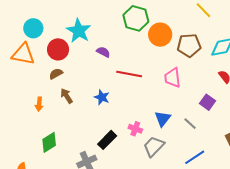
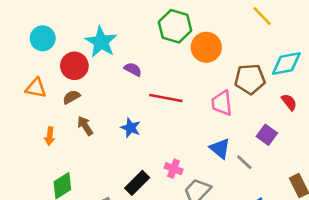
brown pentagon: (189, 45) -> (250, 79), moved
orange triangle: (23, 54) -> (36, 88), moved, size x0.7
blue triangle: (163, 119) -> (220, 148), moved, turned -30

